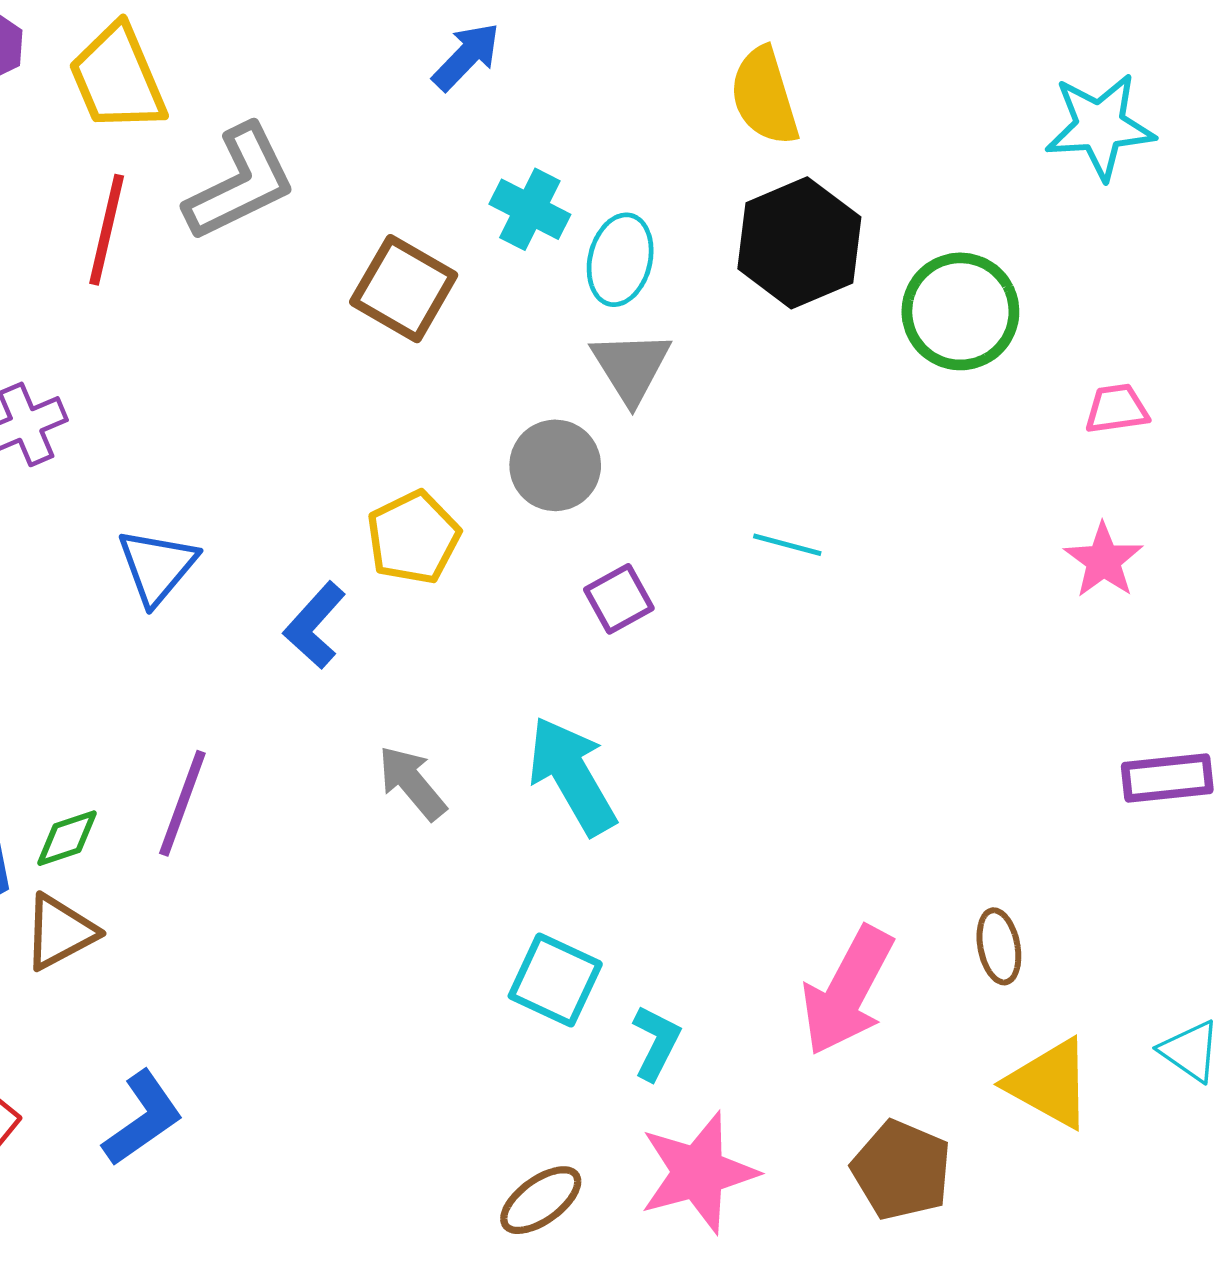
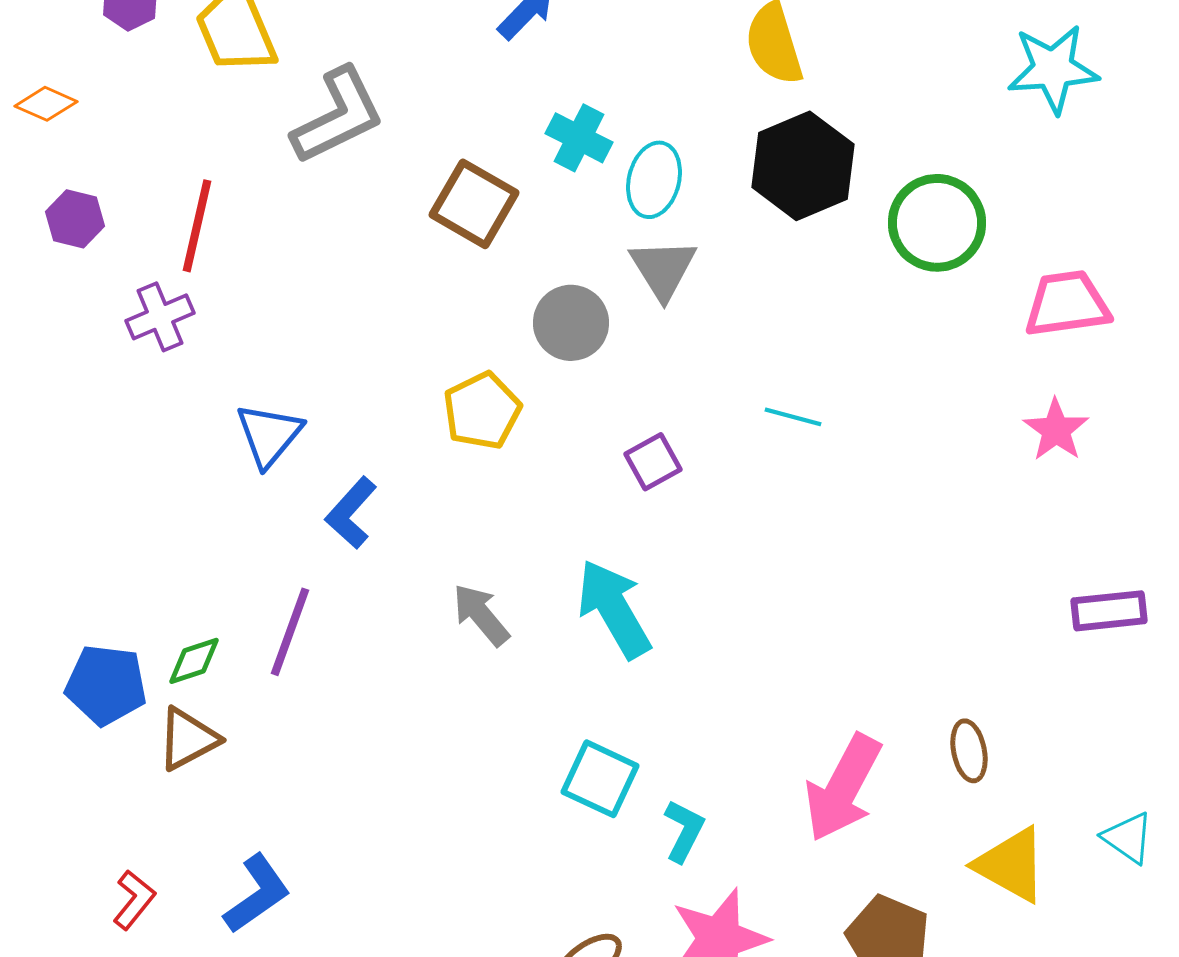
red line: (107, 230) -> (197, 226), moved
pink trapezoid: (1117, 409) -> (1067, 304), size x1.6
gray circle: (555, 465) -> (571, 323), moved
blue L-shape: (315, 625) -> (351, 513), moved

